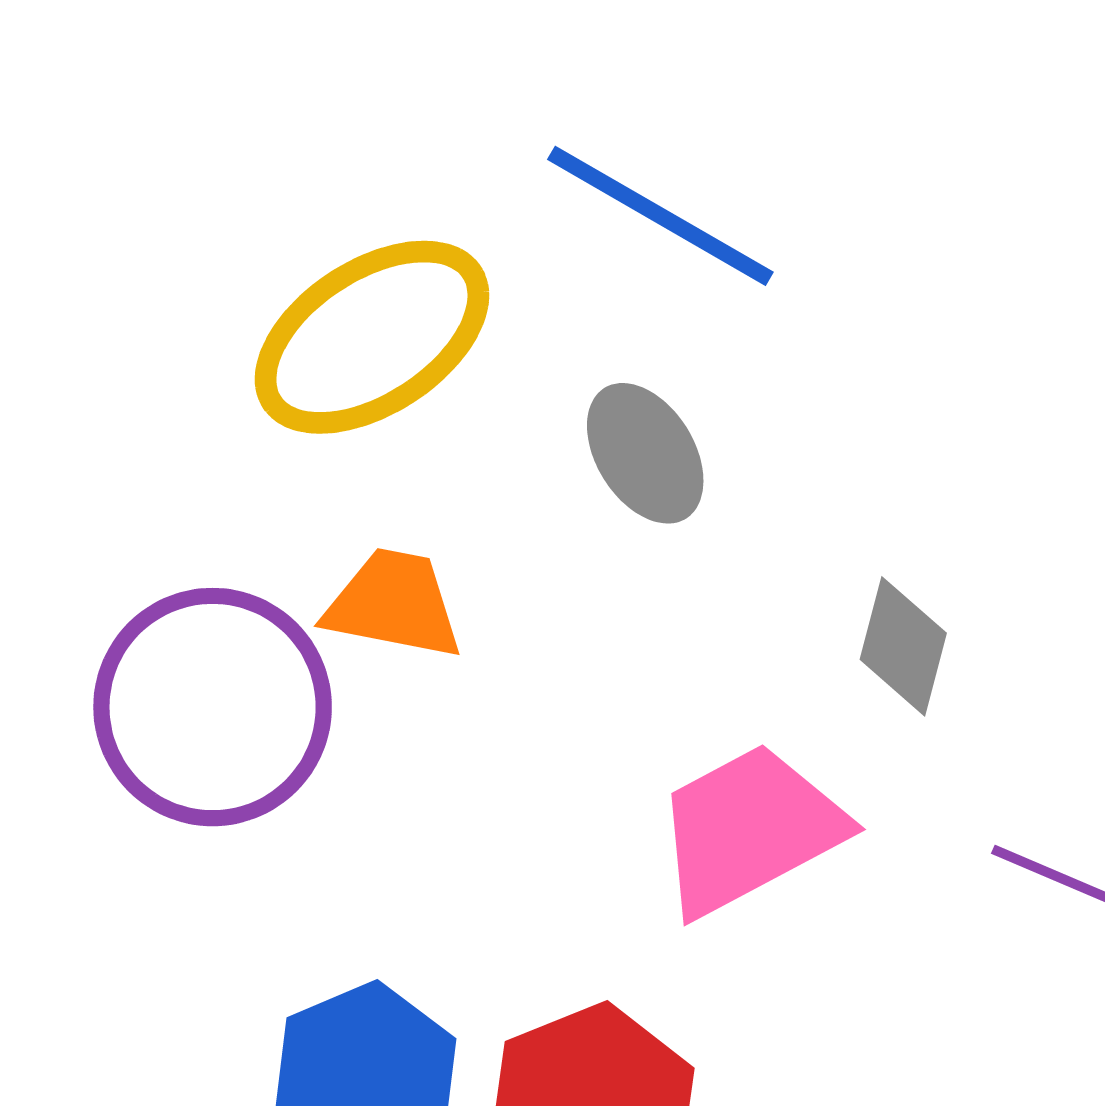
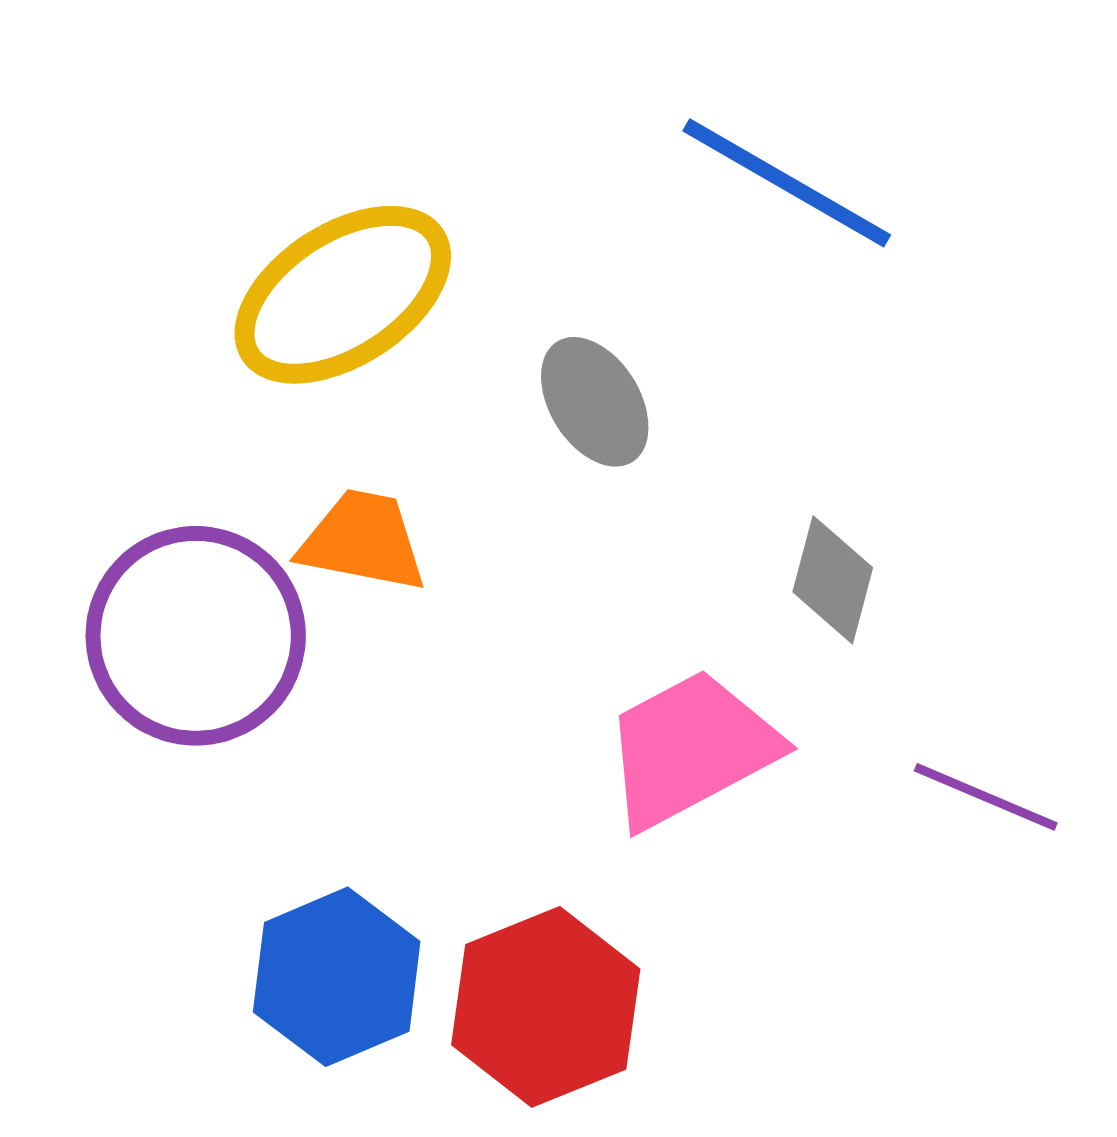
blue line: (660, 216) -> (787, 183), moved

